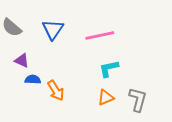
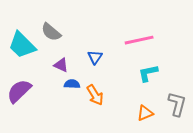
blue triangle: (53, 30) -> (95, 57), moved, size x0.7
orange triangle: (106, 98) -> (145, 113), moved

